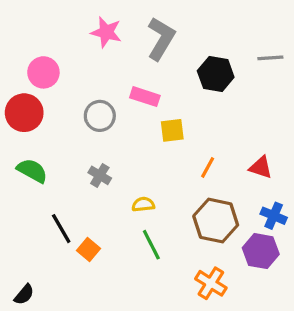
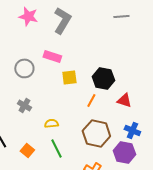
gray line: (270, 58) -> (121, 16), moved
black hexagon: (216, 74) -> (103, 78), moved
orange square: (89, 249) -> (27, 150), moved

